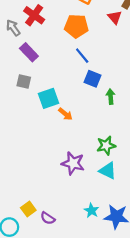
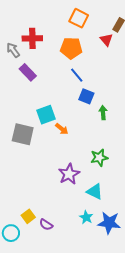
red cross: (34, 15) -> (32, 38), turned -36
gray square: (24, 81) -> (23, 134), moved, size x1.6
purple star: (73, 163) -> (69, 174), turned 30
cyan triangle: (108, 171) -> (95, 192), moved

